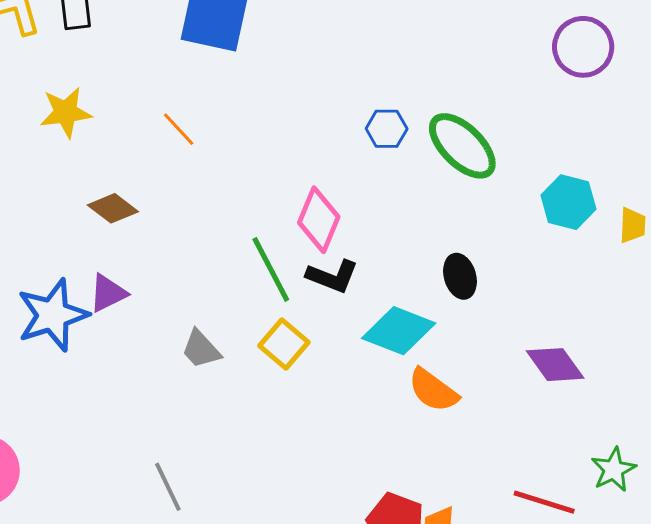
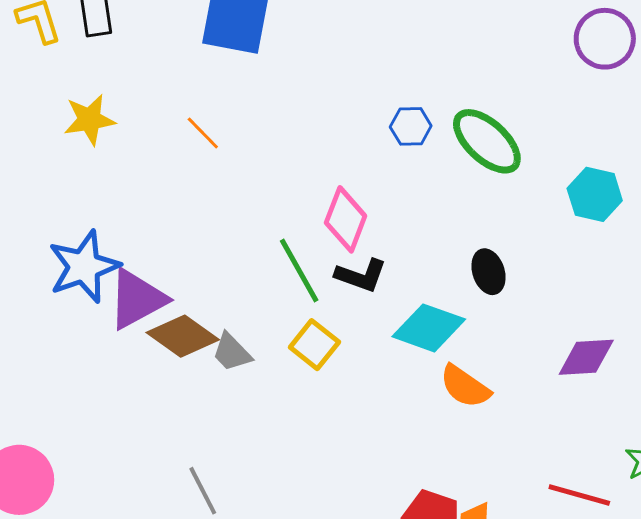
brown diamond: (113, 208) -> (183, 336), moved, size x1.4
purple triangle: (108, 293) -> (137, 299), size x1.6
blue star: (53, 315) -> (84, 267), moved
purple diamond: (555, 365) -> (586, 357), turned -56

